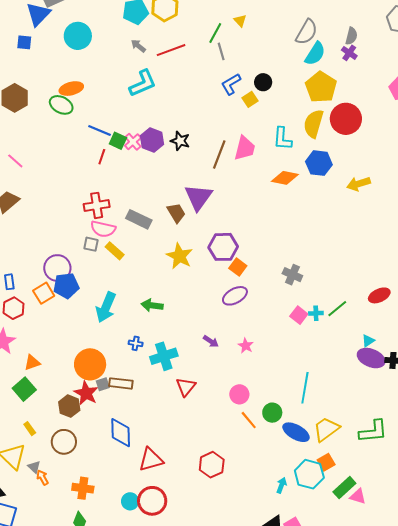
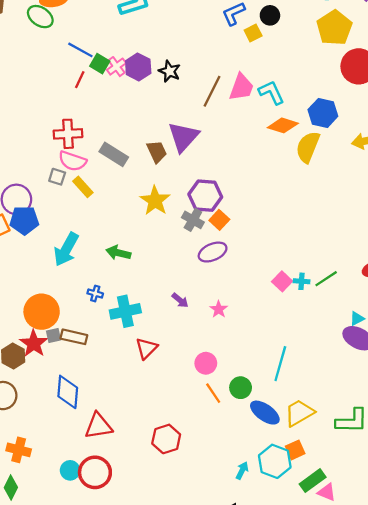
yellow semicircle: (313, 124) -> (308, 147), moved
cyan L-shape: (282, 139) -> (271, 92), moved, turned 145
gray cross: (292, 275) -> (193, 220), moved

